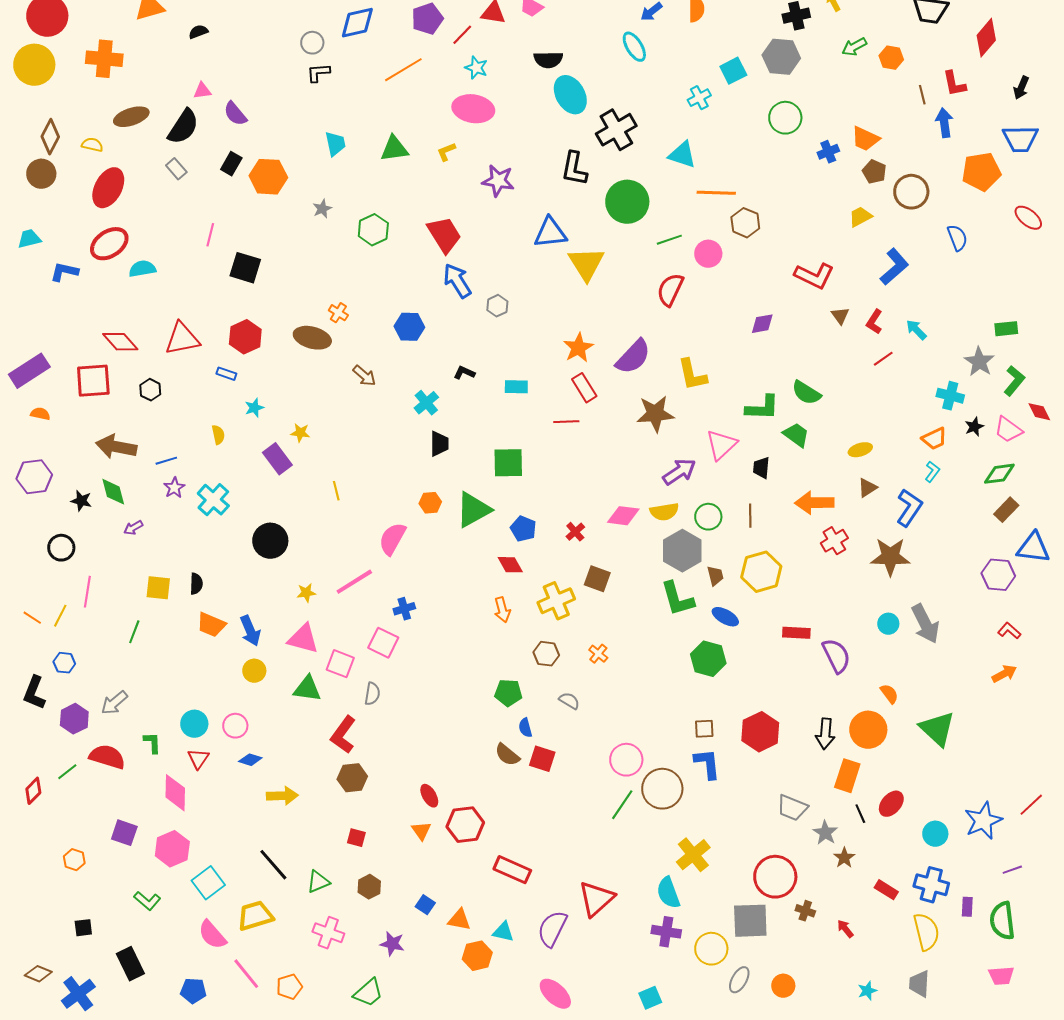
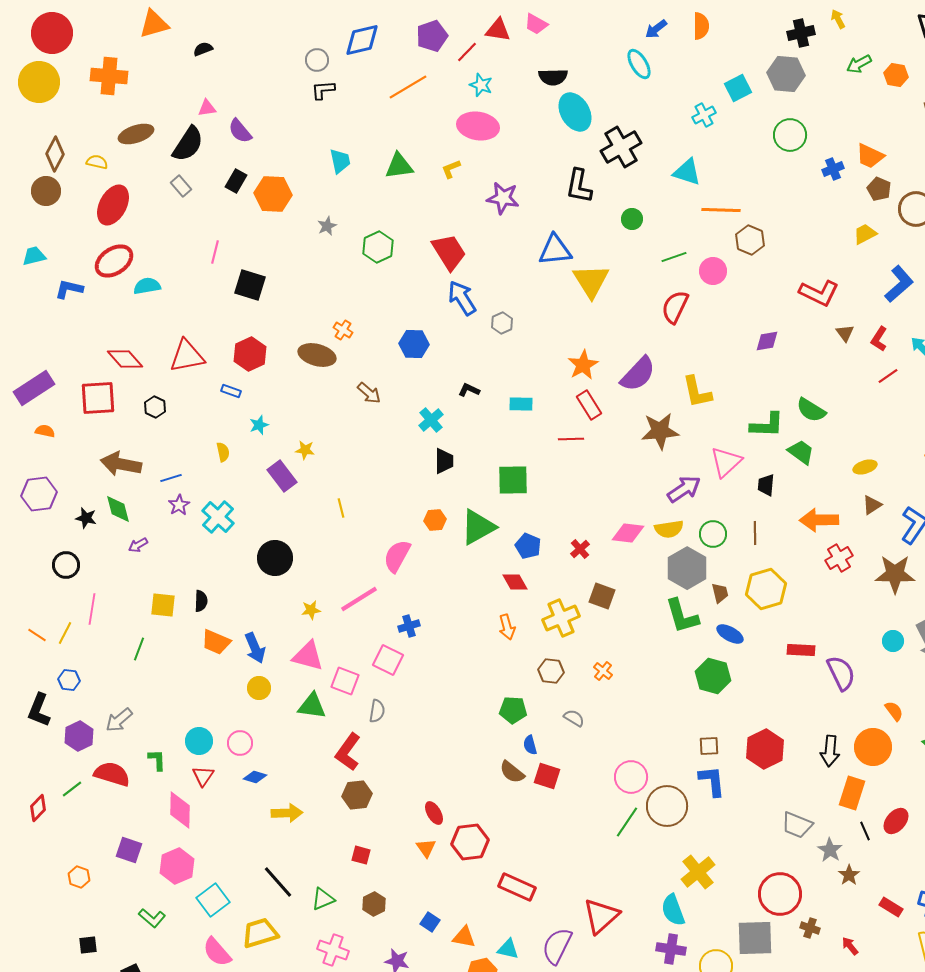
green circle: (627, 202) -> (632, 219), size x0.5

